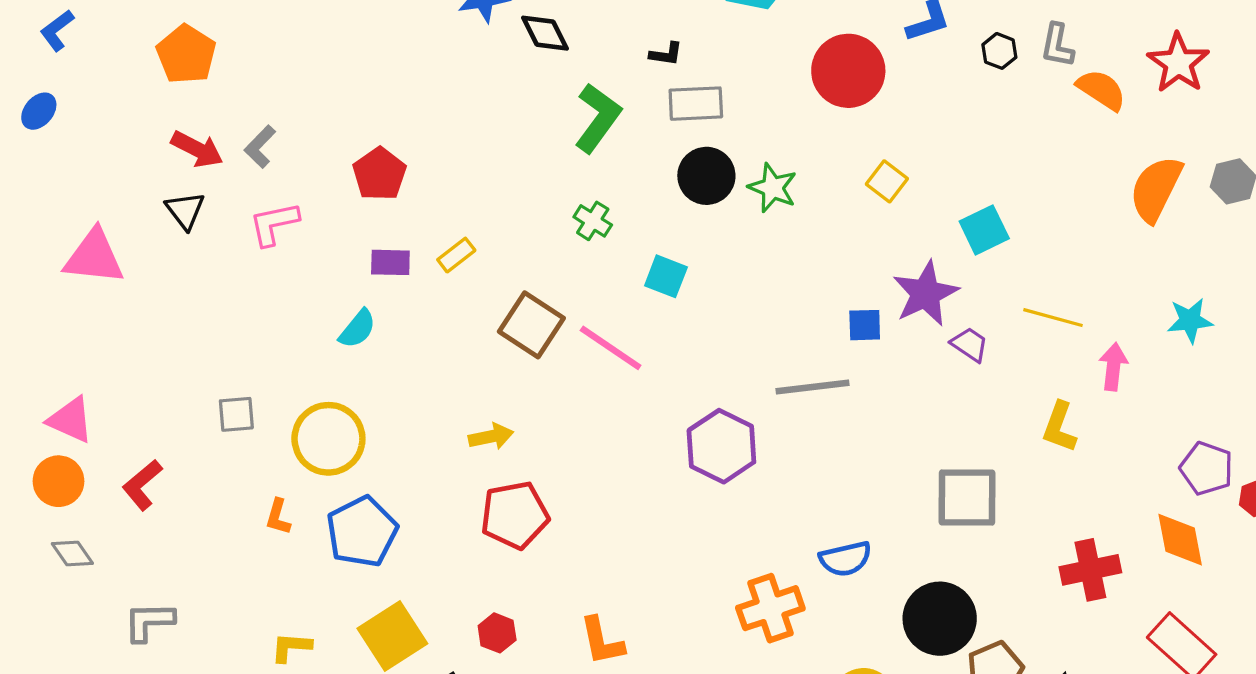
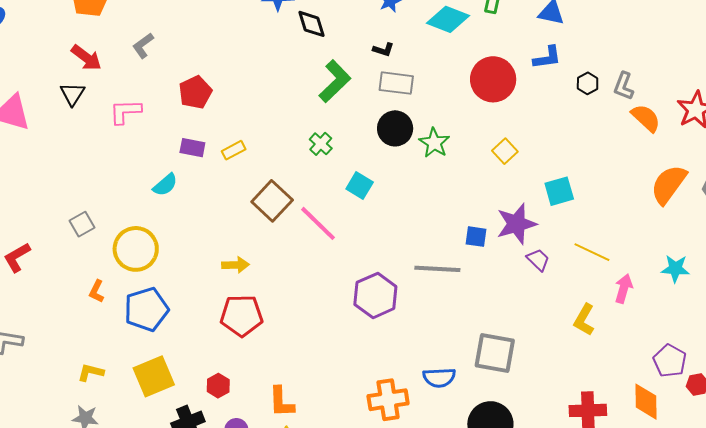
gray L-shape: (260, 147) -> (143, 46), moved
gray square: (236, 414) -> (82, 224), turned -35
gray square: (967, 498) -> (495, 353), moved

